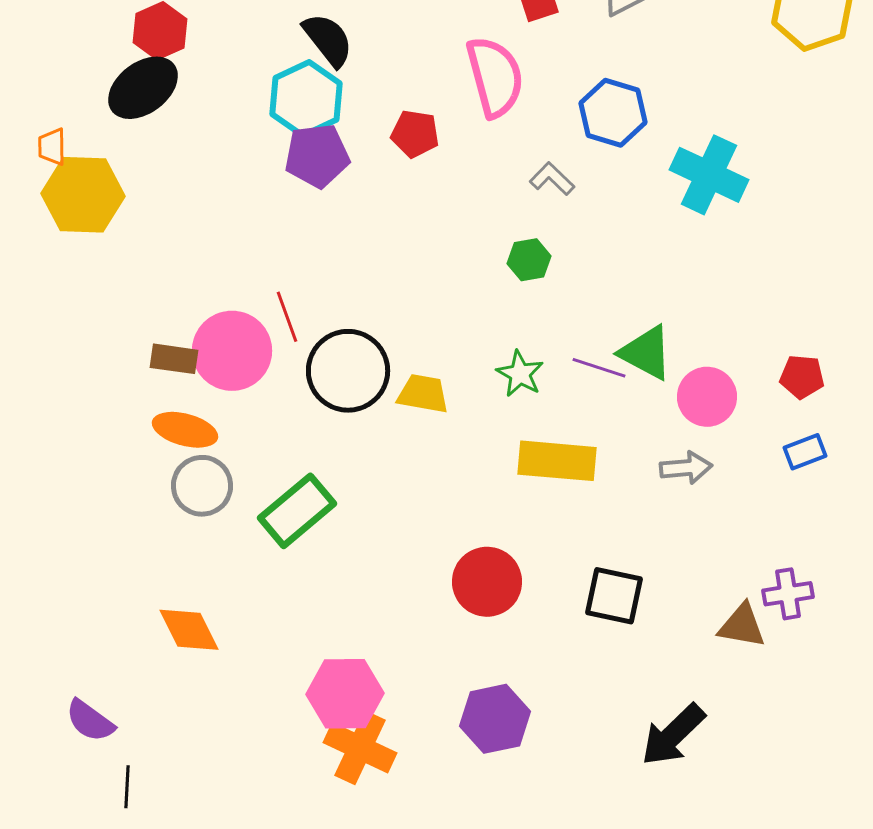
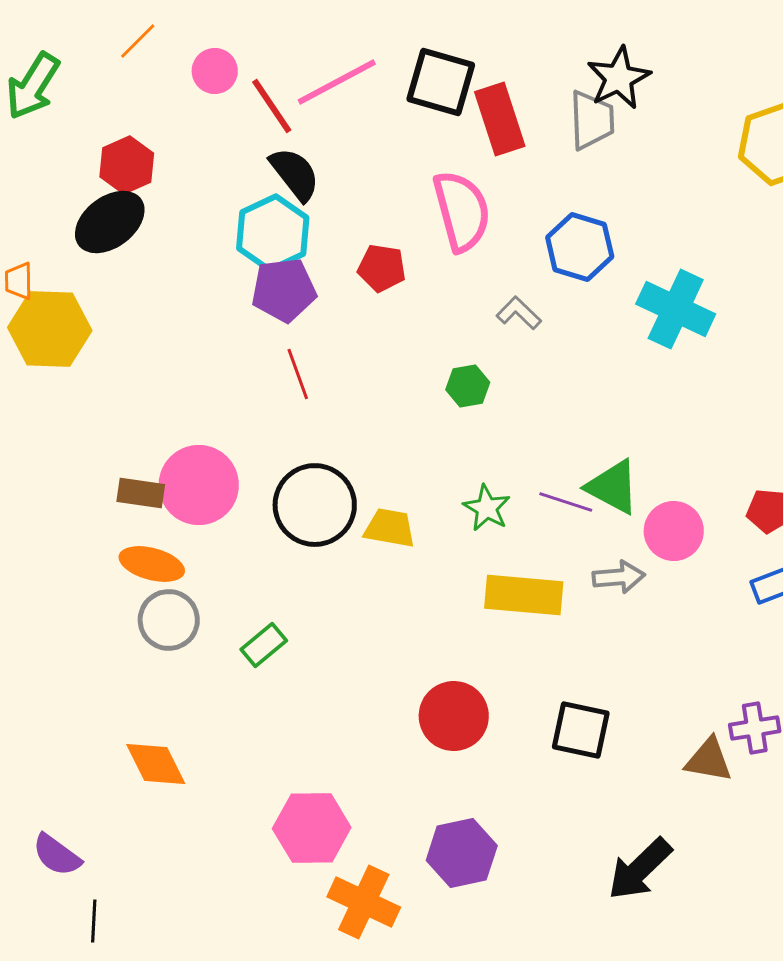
green hexagon: (529, 260) -> (468, 386), moved
red line: (287, 317) -> (298, 374), moved
gray arrow: (686, 468) -> (619, 577), moved
green rectangle: (297, 511) -> (264, 645), size x0.6
orange cross: (360, 748) -> (364, 902), moved

